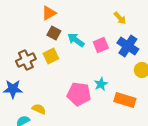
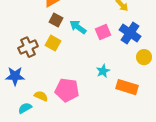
yellow square: (51, 56) -> (53, 43), turned -35
pink pentagon: (79, 94) -> (67, 90), moved

